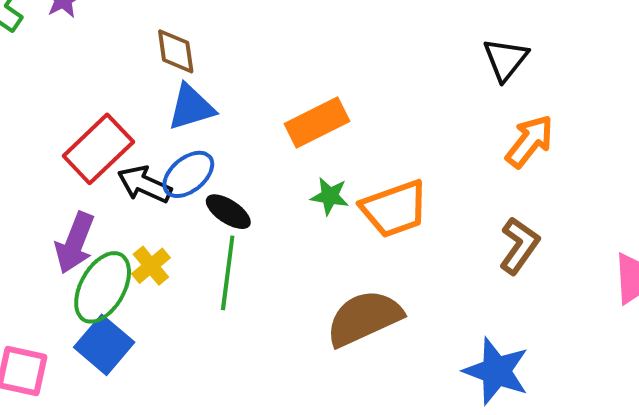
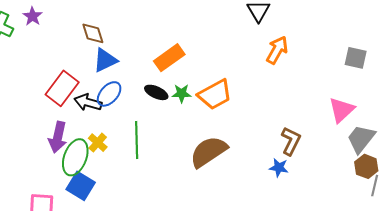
black ellipse: (228, 212) -> (156, 92), moved
brown L-shape: (519, 246) -> (291, 141), moved
blue star: (496, 371) -> (279, 168), size x0.6

